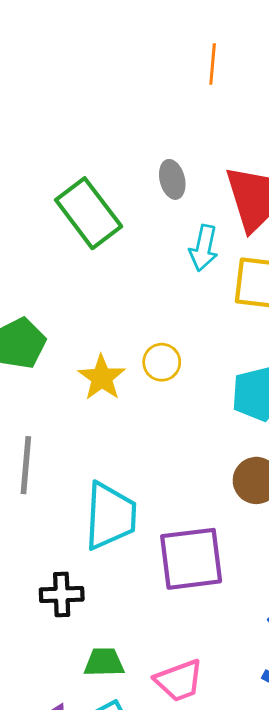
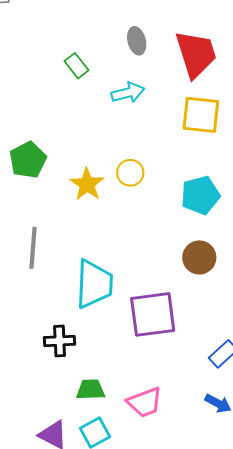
green rectangle: (89, 213) -> (77, 66), size x0.5
cyan arrow: (204, 248) -> (128, 93), moved, turned -116

